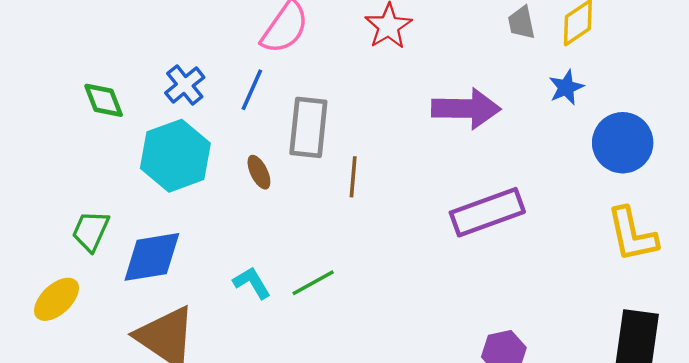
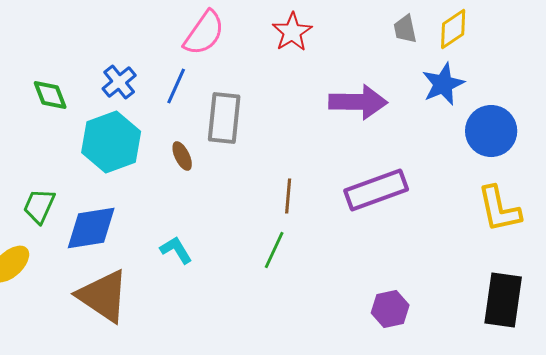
blue star: (566, 87) -> (443, 84), size x1.4
brown line: (353, 177) -> (288, 196), moved
green line: (313, 283) -> (274, 250), moved, turned -36

